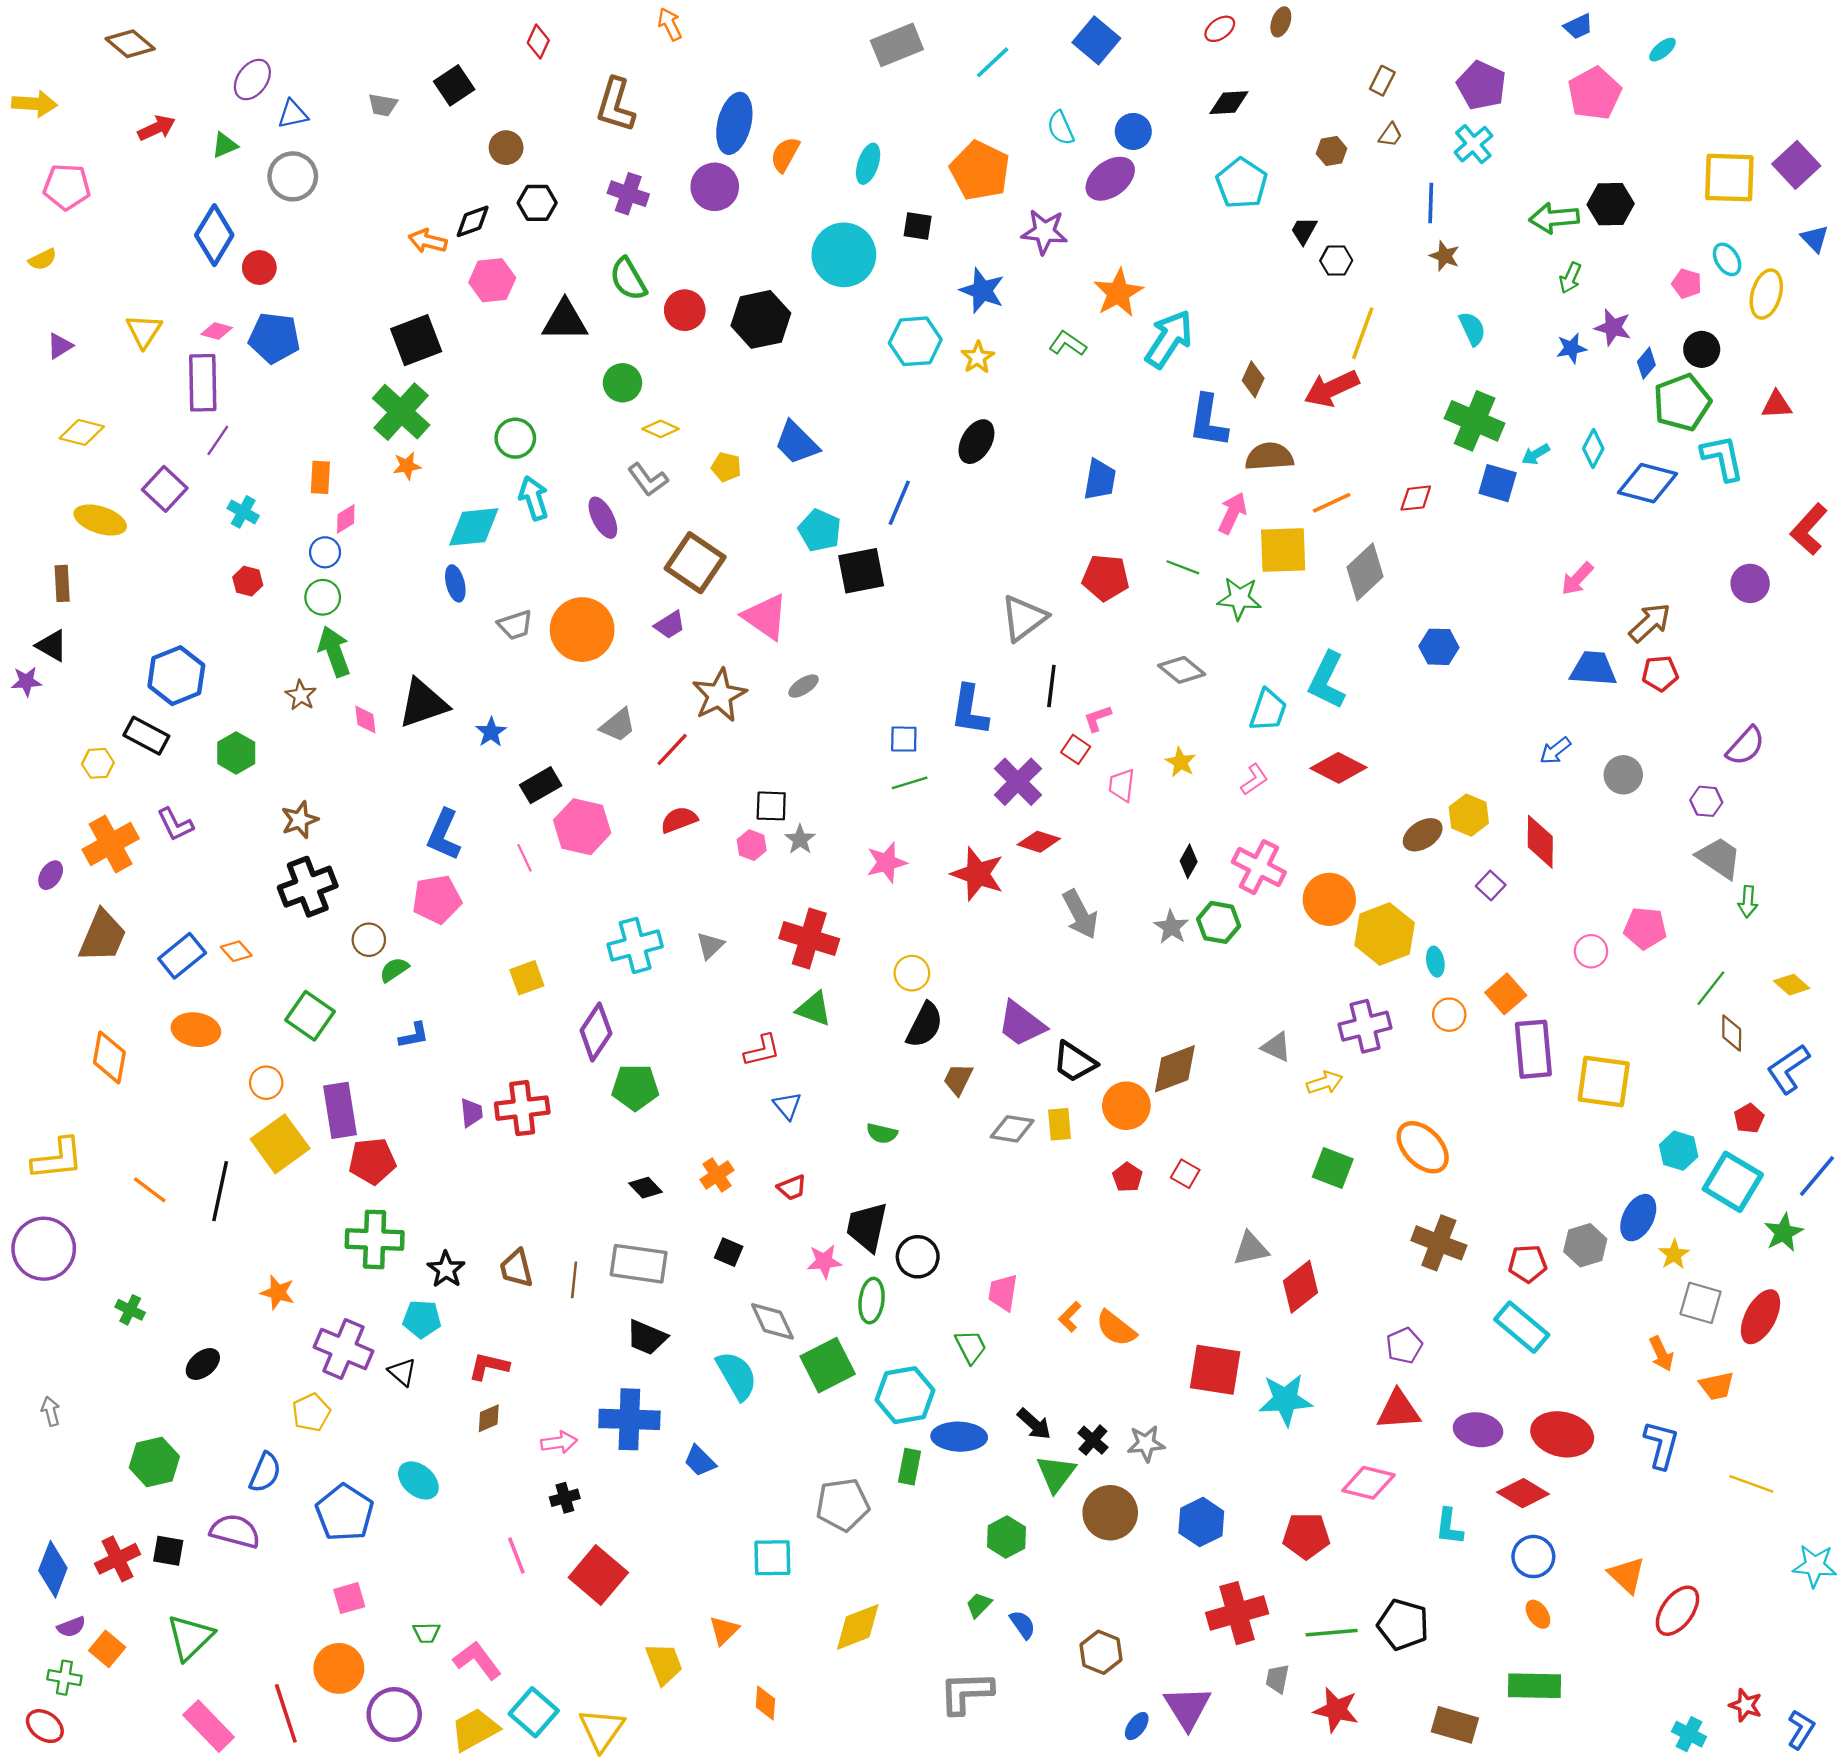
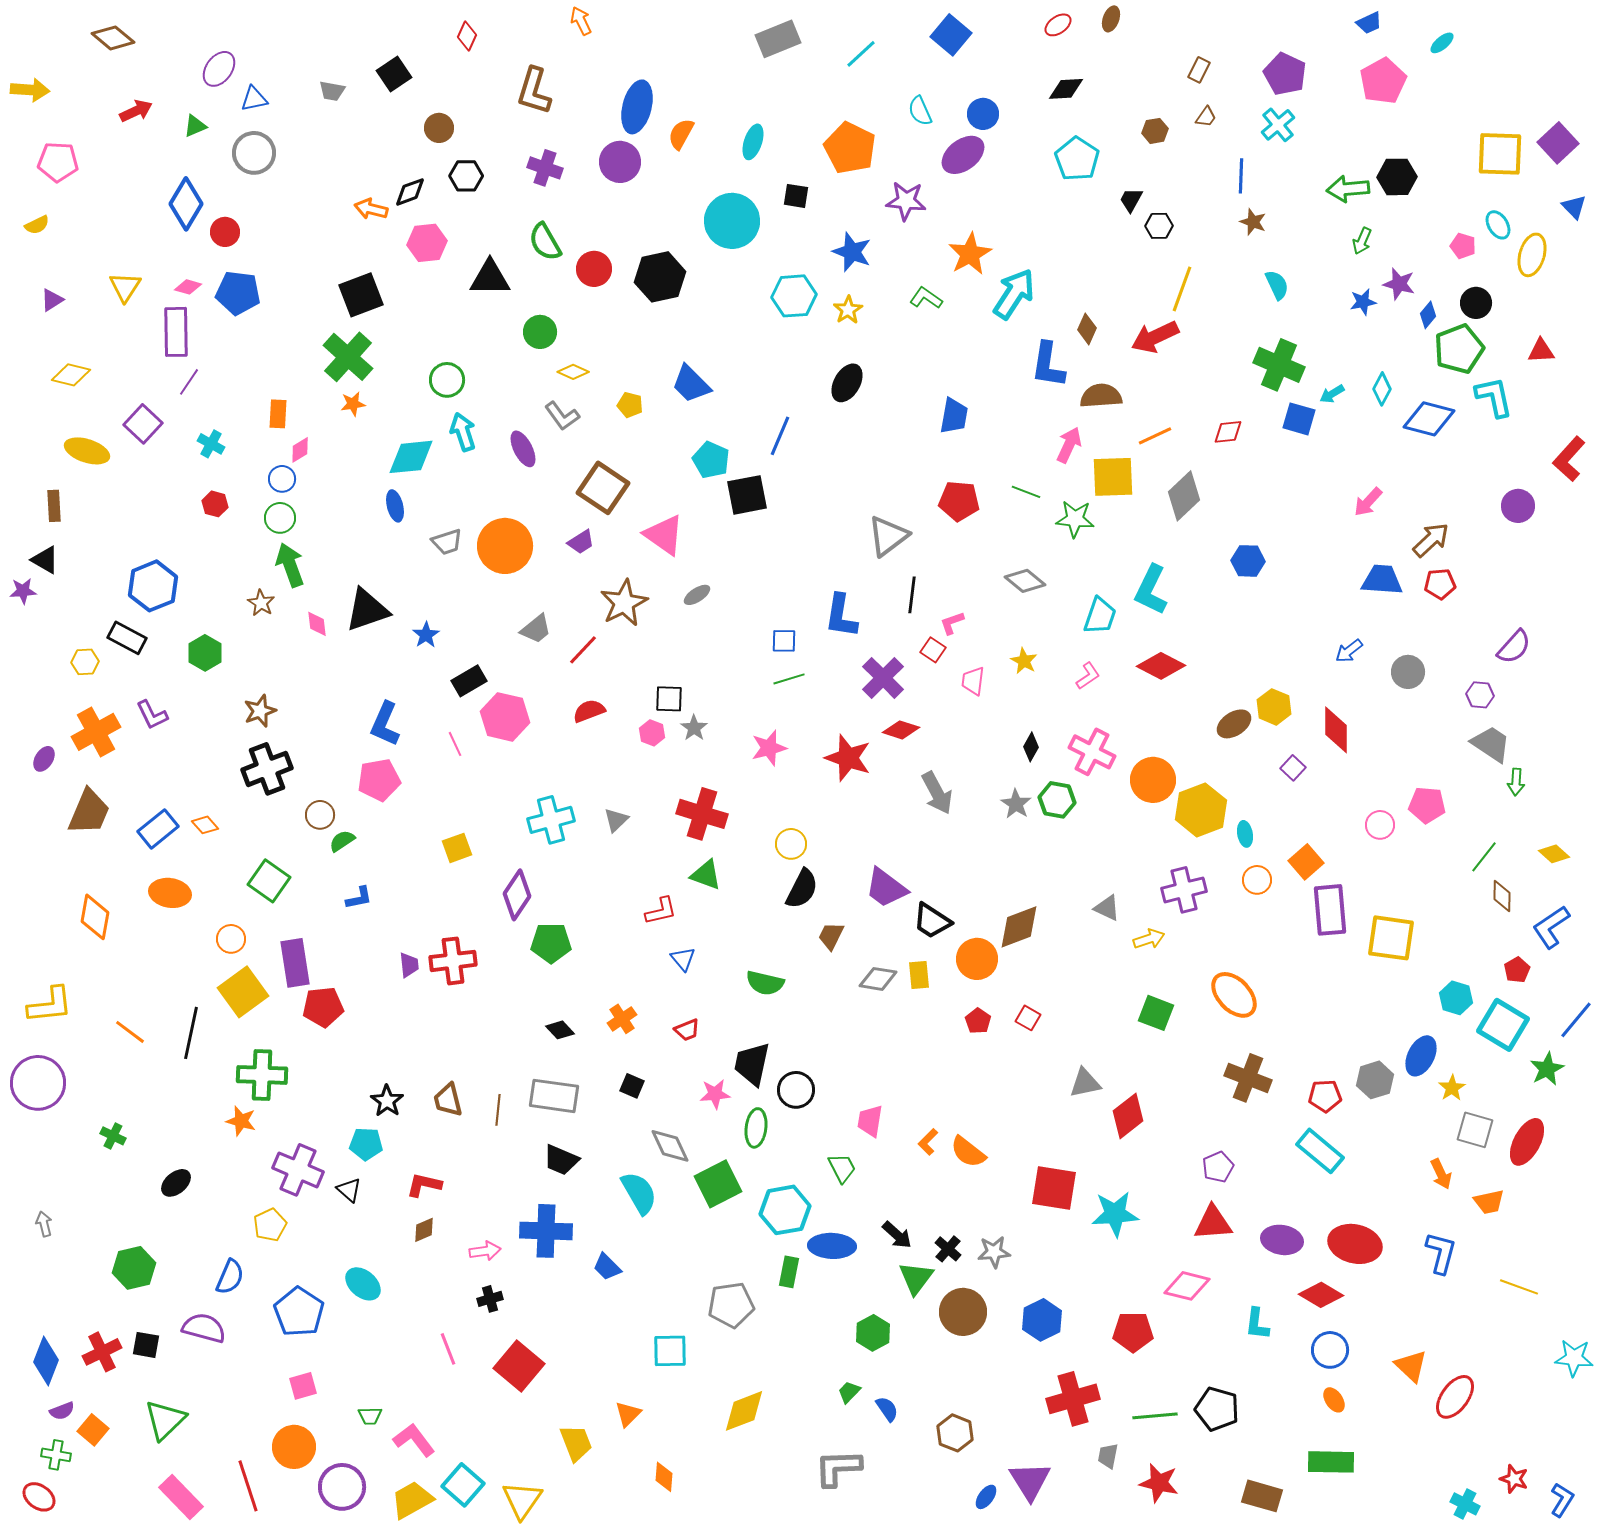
green semicircle: (882, 1133) -> (765, 983), size x1.4
green cross: (375, 1239) -> (262, 1075), moved

